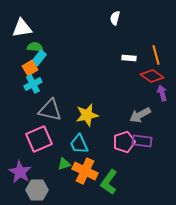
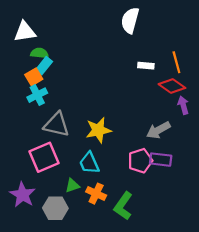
white semicircle: (115, 18) -> (130, 20), size x1.6
orange cross: (85, 171) -> (96, 194), size x0.7
gray hexagon: (37, 190) -> (55, 208), moved

